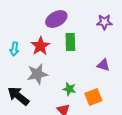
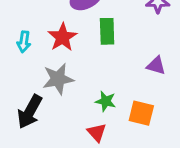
black arrow: (18, 96) -> (30, 112), turned -100
orange square: (93, 97) -> (141, 113), turned 36

